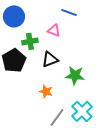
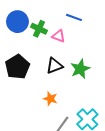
green cross: (30, 41) -> (39, 29), moved, turned 35
green star: (75, 75) -> (80, 69), moved, turned -30

